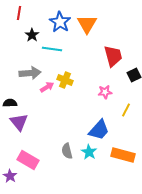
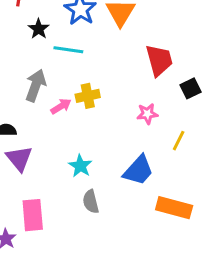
gray arrow: (30, 73) -> (36, 85), turned -65
yellow cross: (65, 80) -> (88, 96), turned -35
cyan star: (89, 152) -> (80, 166), moved
pink rectangle: (28, 160) -> (33, 215), turned 55

